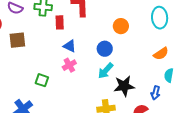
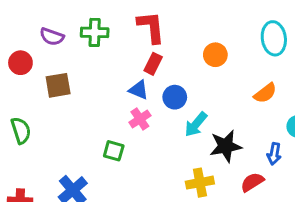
red rectangle: (60, 22) -> (153, 64), moved, turned 32
blue circle: (105, 49) -> (175, 97), moved
orange semicircle: (161, 54) -> (265, 93), moved
green square: (42, 80) -> (114, 151), moved

